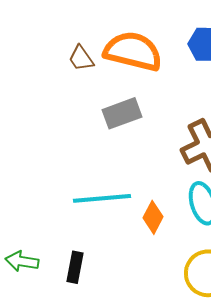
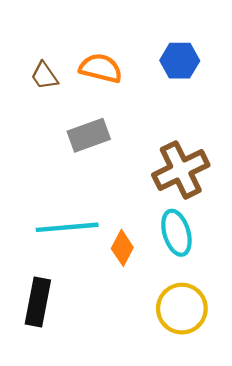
orange semicircle: (133, 51) -> (101, 68), size x0.7
black rectangle: (75, 267) -> (38, 302), size x1.4

